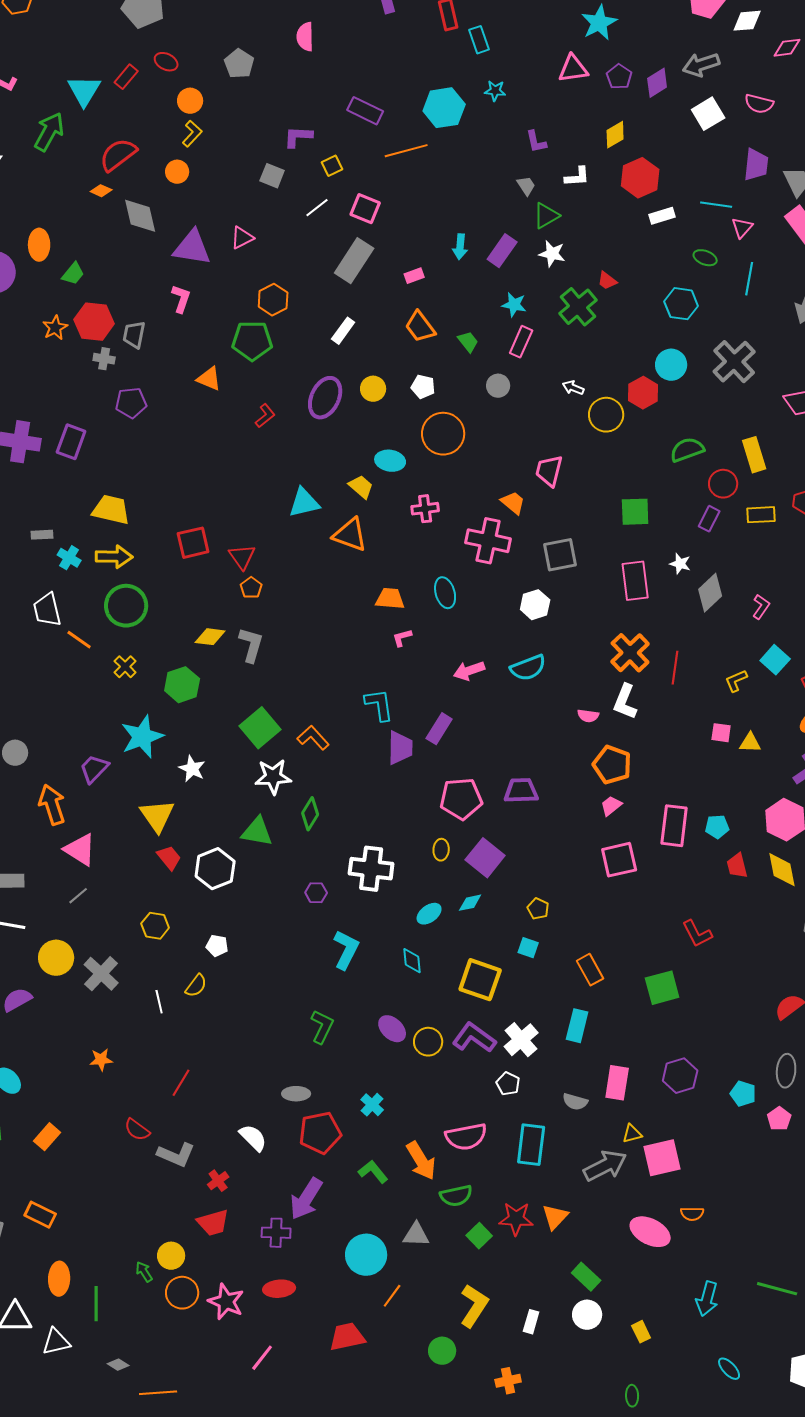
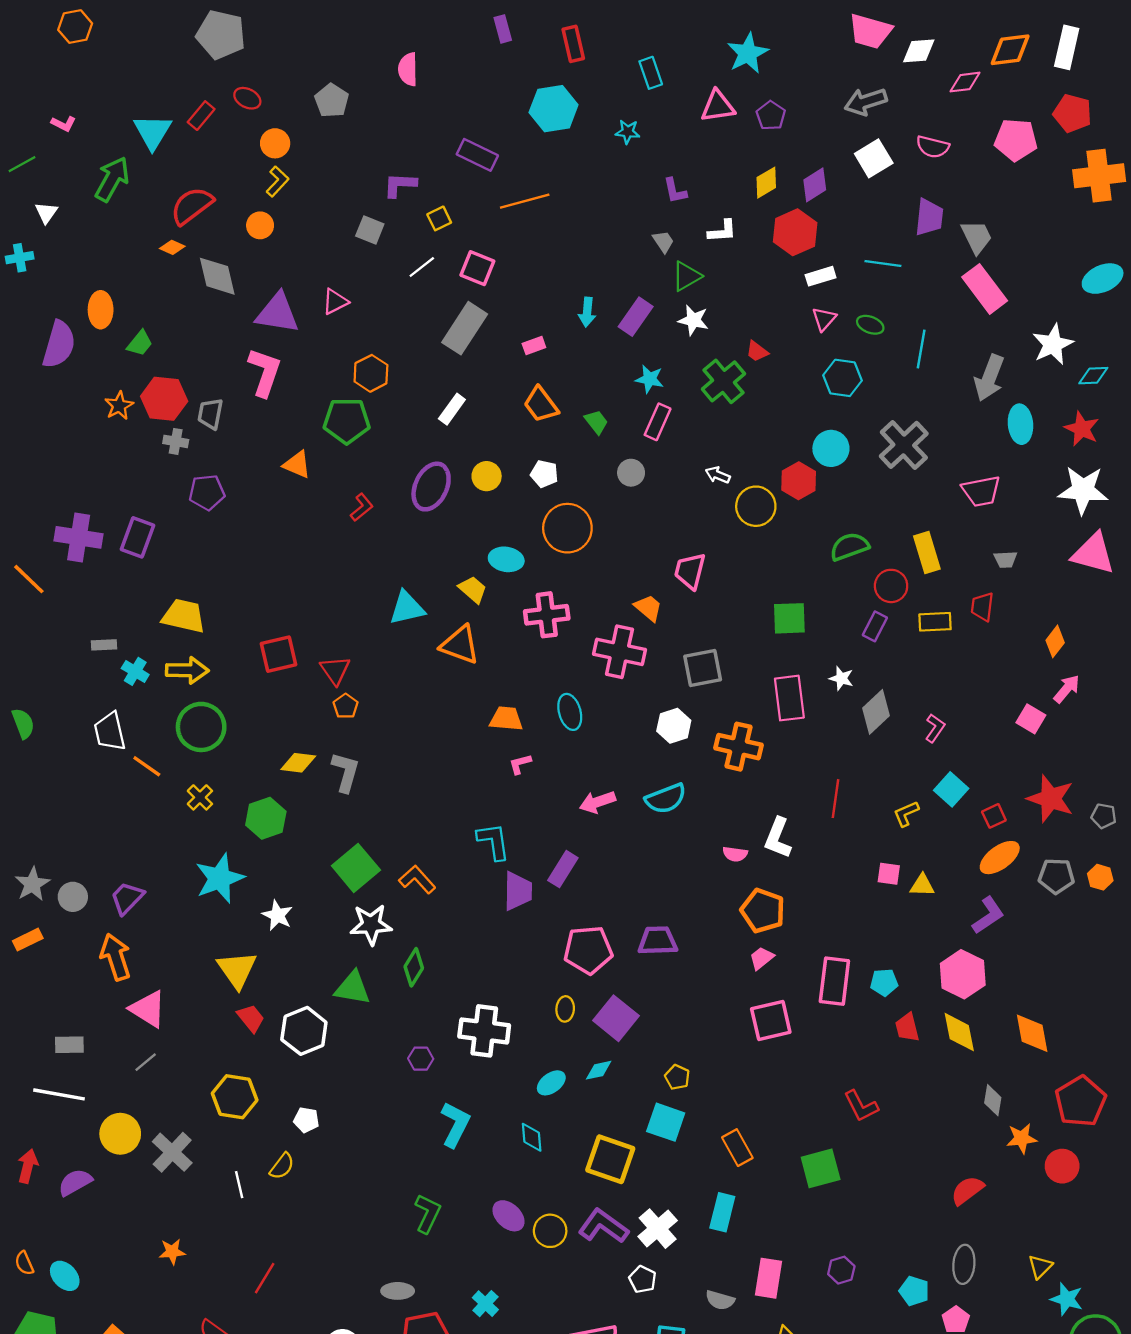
cyan rectangle: (479, 40) -> (651, 73), moved
purple diamond: (657, 83) -> (815, 185), moved
cyan hexagon: (444, 108) -> (554, 109), moved
pink triangle: (742, 228) -> (824, 319), moved
pink L-shape: (181, 299) -> (265, 372), size x1.5
pink cross: (425, 509) -> (547, 615), size x1.4
orange cross: (630, 653) -> (738, 747), moved, turned -33
purple trapezoid: (94, 769) -> (127, 898), moved
yellow hexagon: (155, 926) -> (235, 1097), size x1.4
cyan square: (528, 948) -> (666, 1122), size x1.6
purple hexagon: (680, 1076) -> (841, 1270), size x0.7

